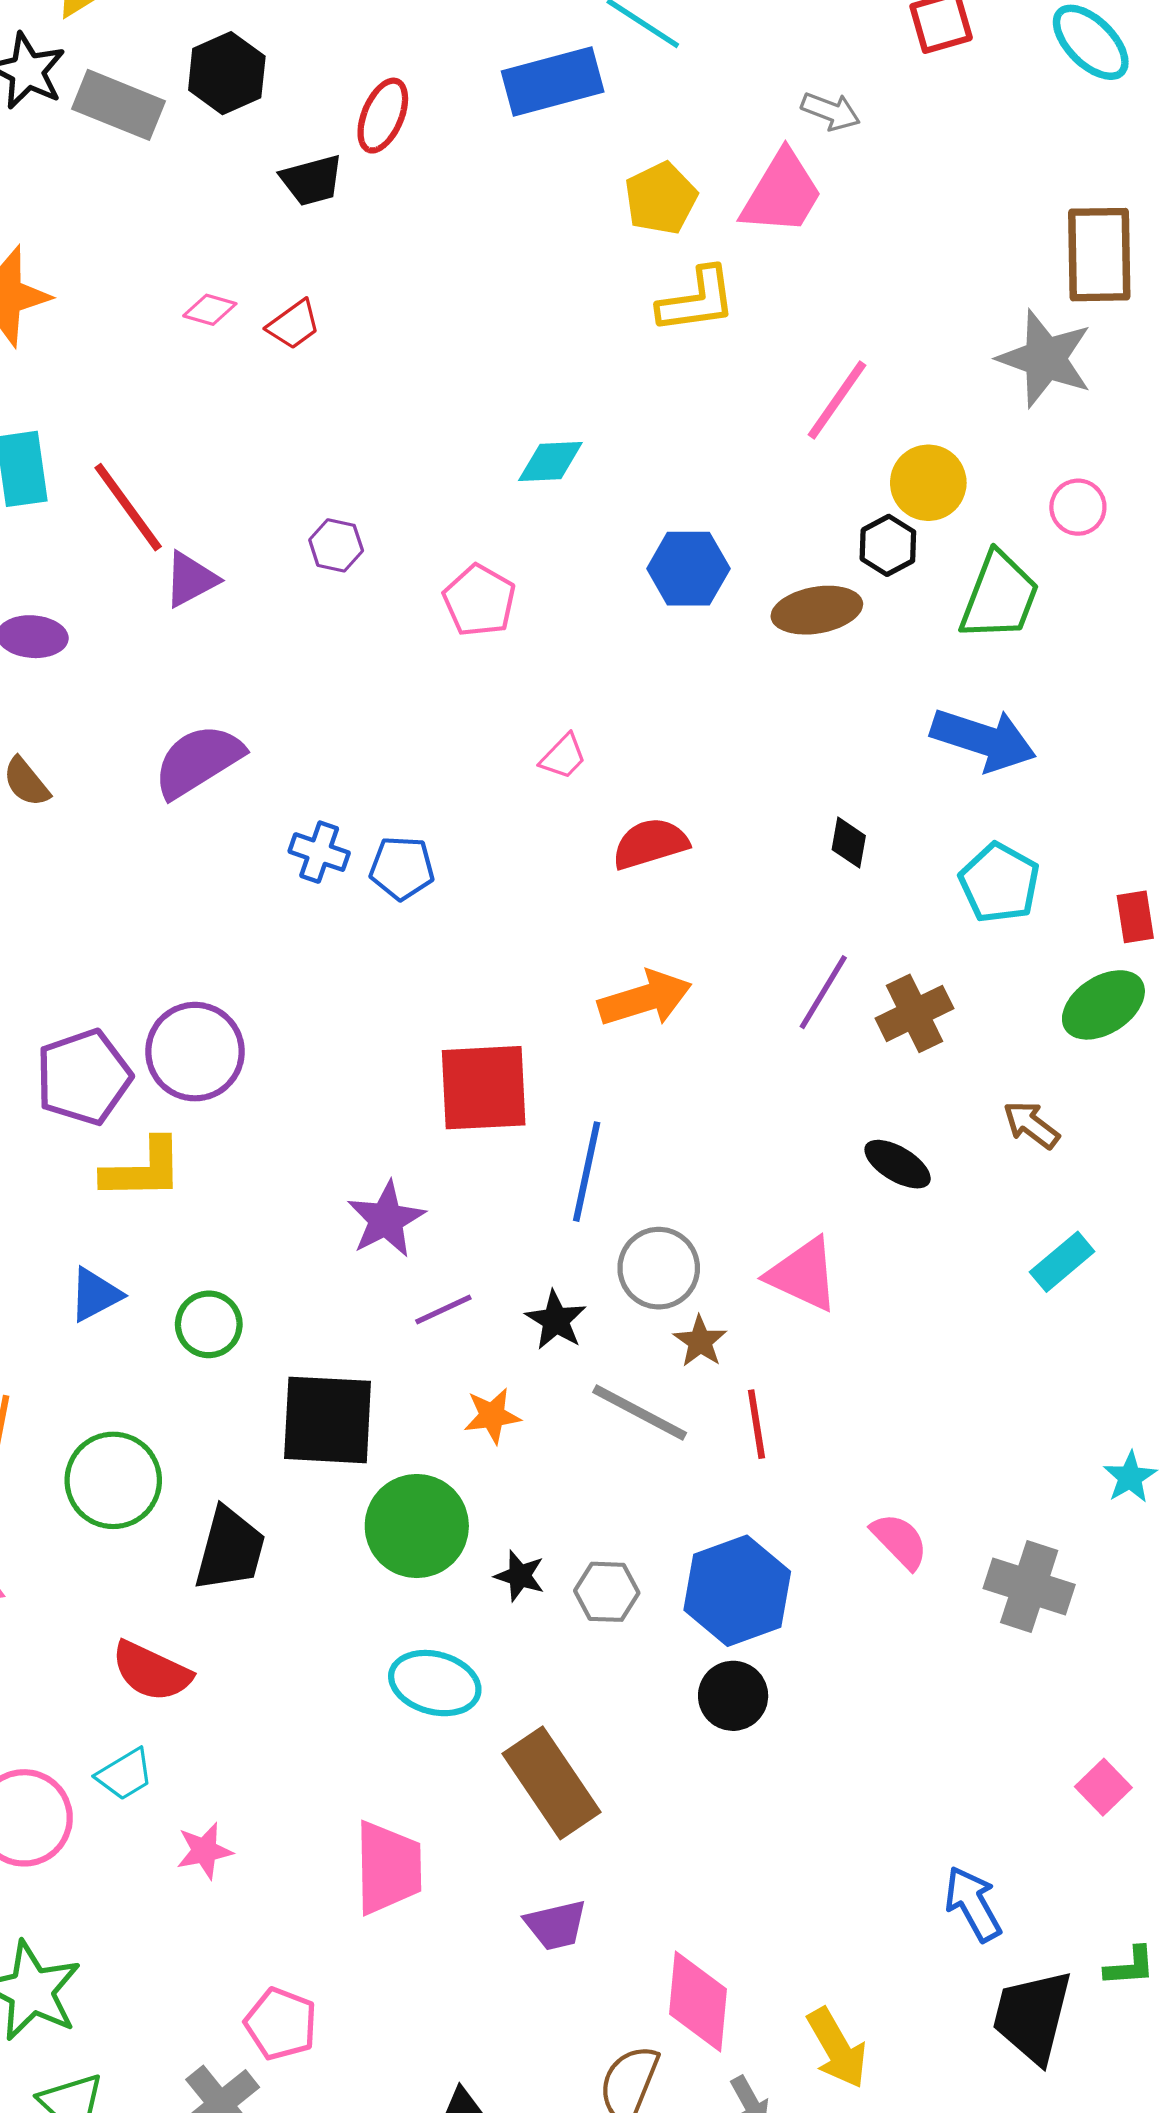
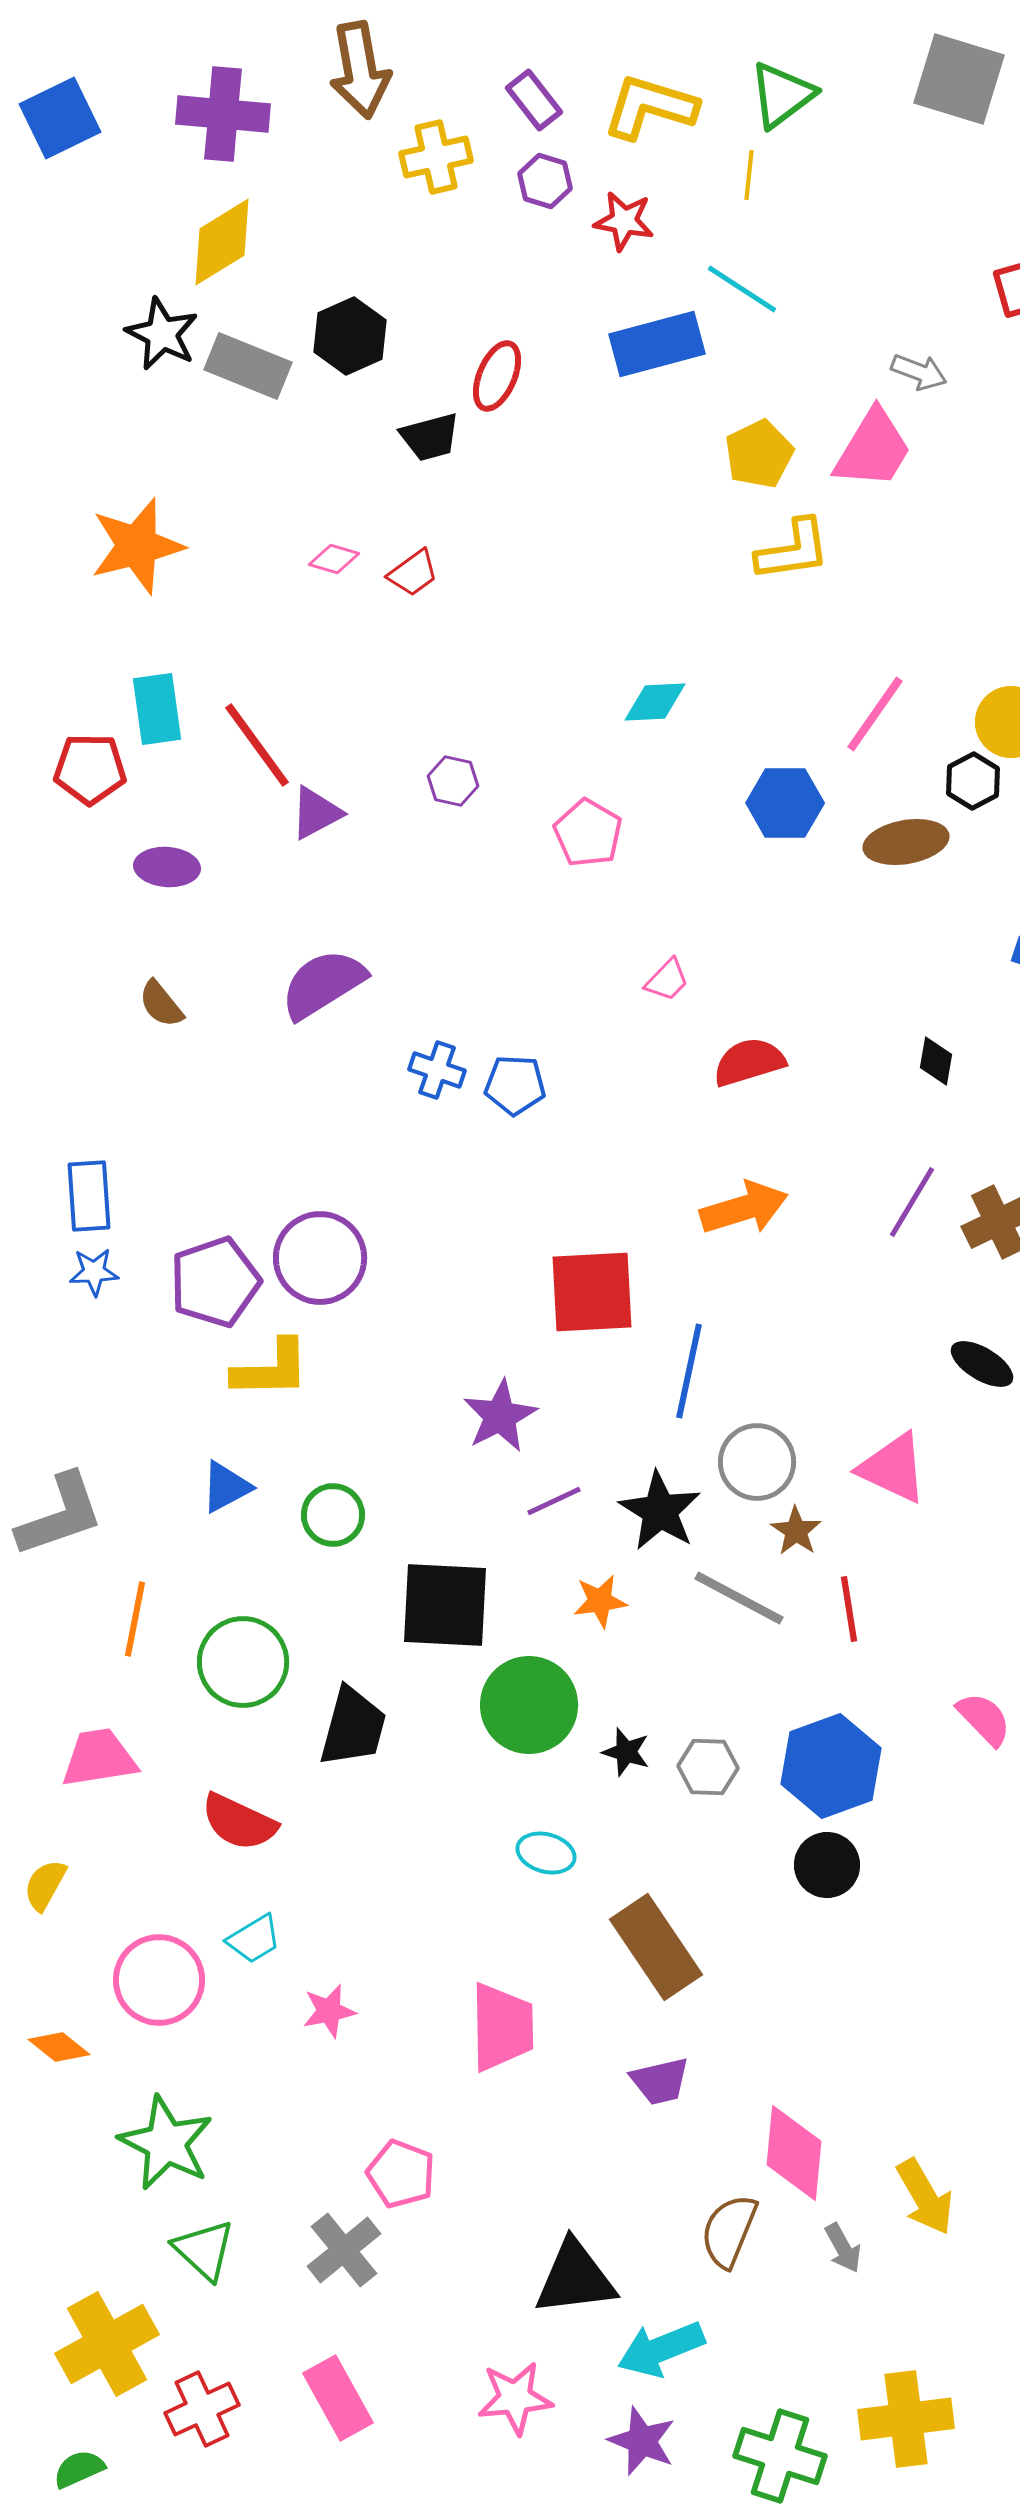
pink line: (837, 400) -> (875, 714), moved
black star: (556, 1320) -> (660, 1511), size x1.4
red semicircle: (151, 1671) -> (239, 1822), moved
cyan ellipse: (435, 1683) -> (546, 1853), size x0.7

